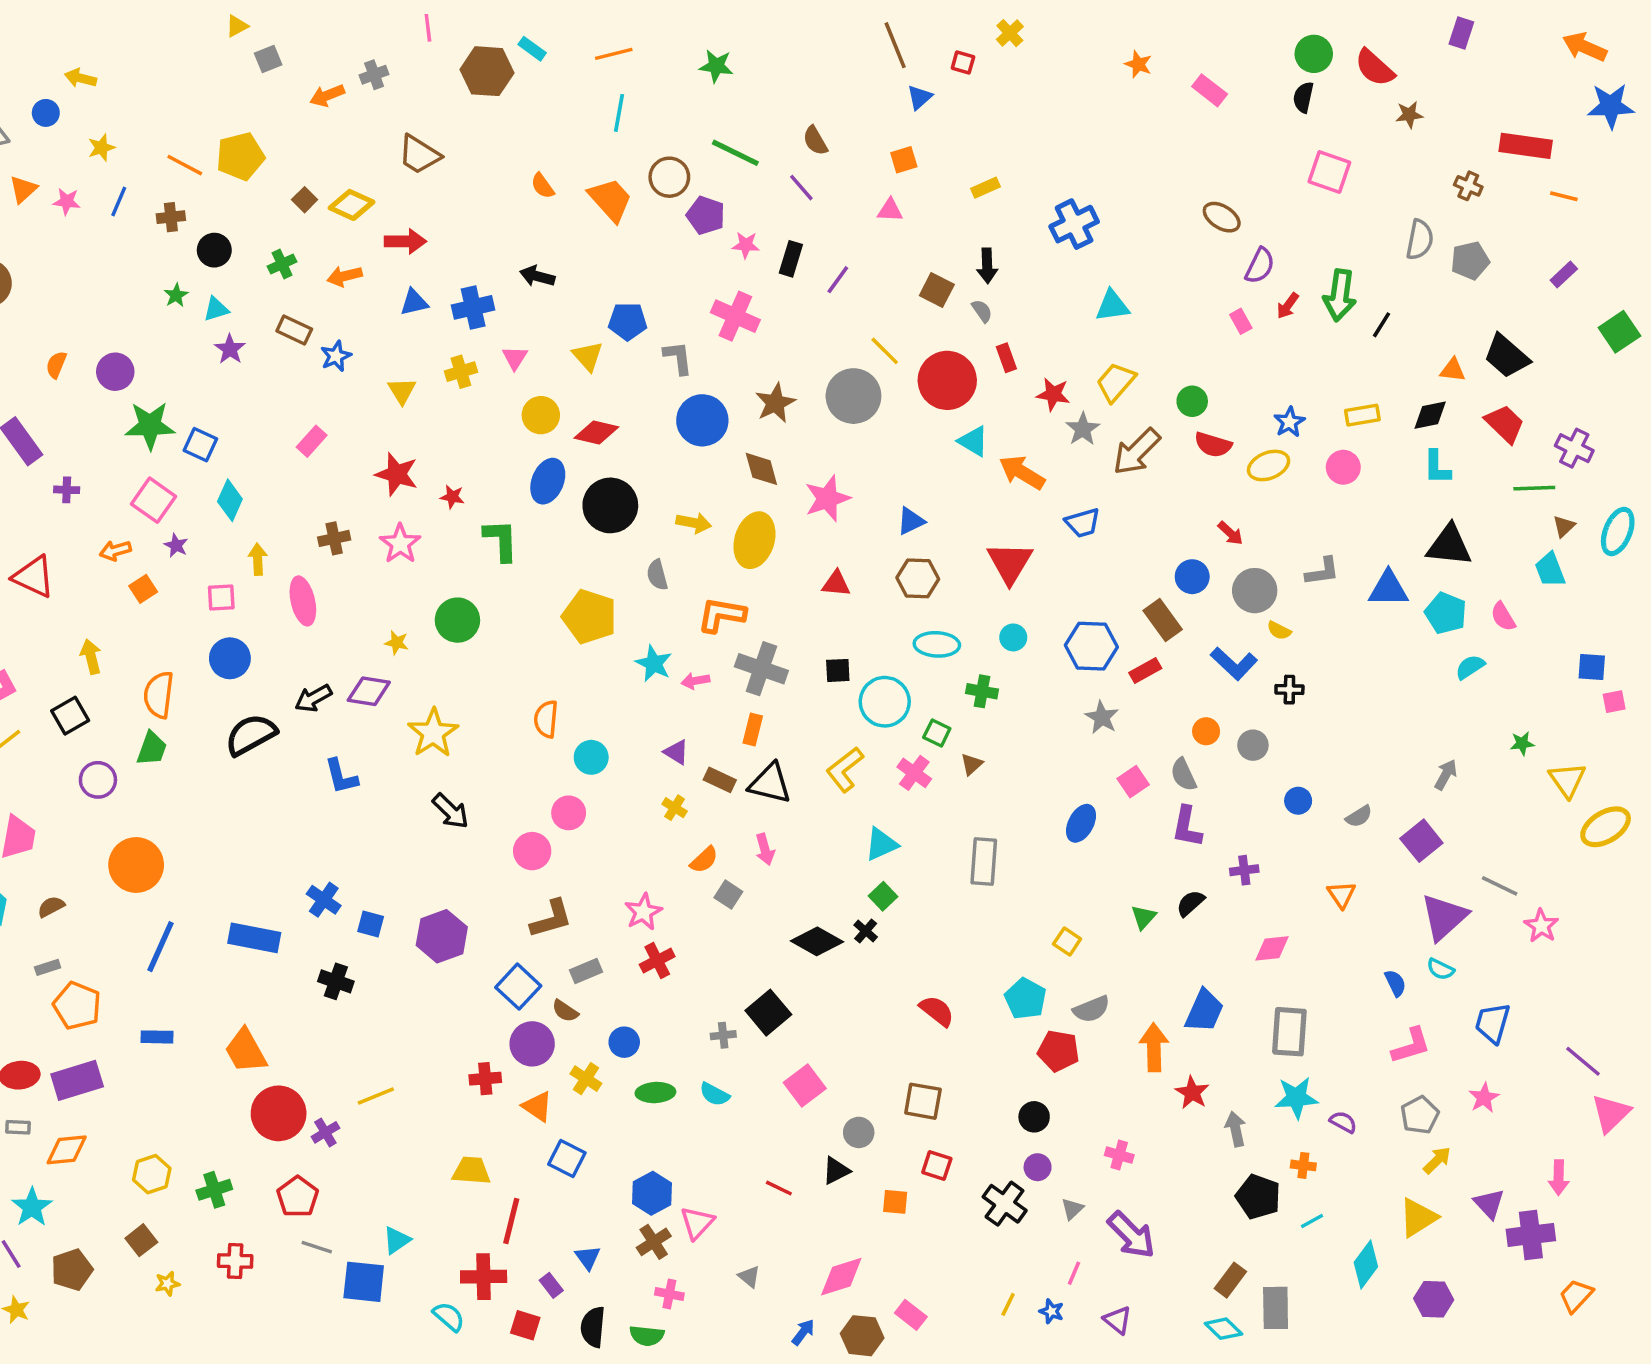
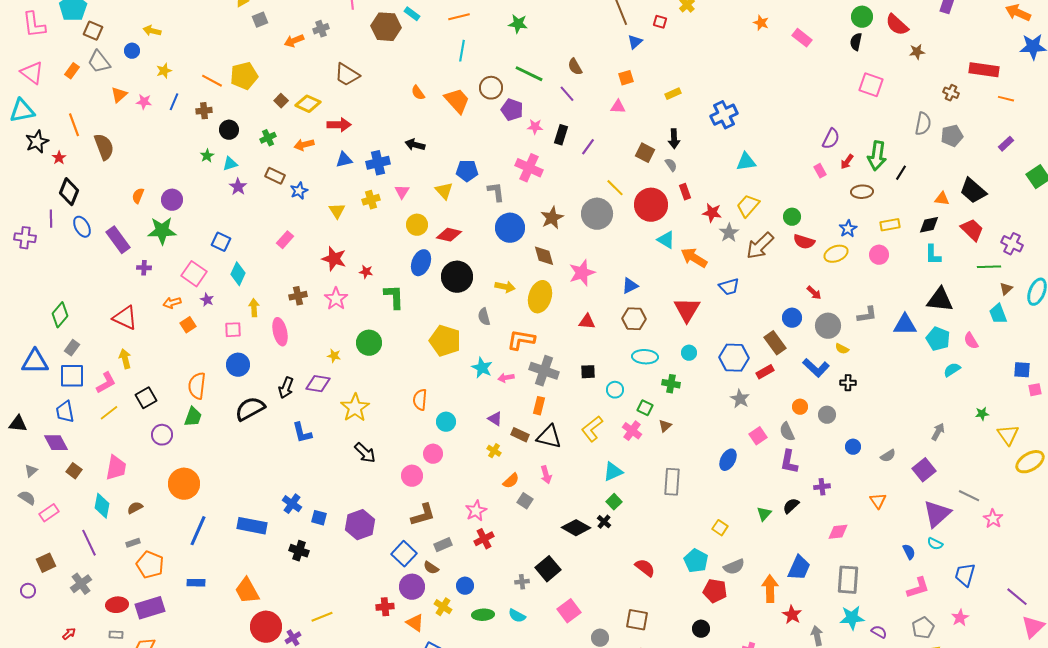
brown ellipse: (1222, 217) -> (862, 192), moved, turned -35
green star: (150, 426) -> (162, 231), moved
yellow arrow: (91, 657) -> (125, 359), moved
black arrow: (313, 698) -> (286, 388), turned -40
cyan circle: (885, 702) -> (615, 390), size x0.6

